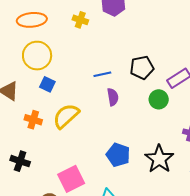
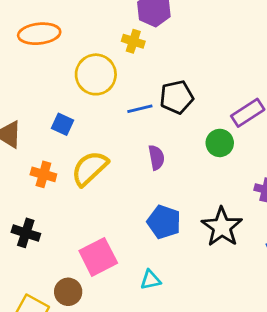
yellow cross: (80, 20) -> (133, 41), moved
yellow circle: (37, 56) -> (96, 74), moved
black pentagon: (142, 67) -> (177, 97), moved
purple semicircle: (113, 97) -> (156, 158), moved

